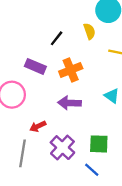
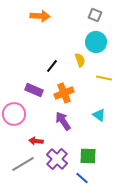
purple arrow: (69, 103) -> (63, 121), turned 54
red arrow: (38, 126) -> (36, 141), turned 32
gray line: (22, 153) -> (23, 164), turned 50

